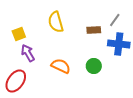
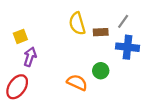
yellow semicircle: (56, 22) -> (77, 24), moved
purple arrow: (28, 53) -> (30, 57), turned 48
orange semicircle: (61, 66) -> (77, 82), moved

